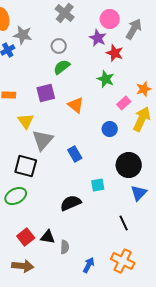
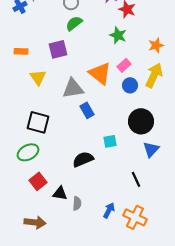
pink rectangle: (124, 103) -> (124, 65), moved
orange triangle: (76, 105) -> (100, 73), moved, size x1.4
blue circle: (110, 129) -> (130, 85), moved
gray triangle: (43, 140) -> (73, 88), moved, turned 40
red square: (26, 237) -> (38, 181), moved
blue arrow: (89, 265) -> (109, 210), moved

